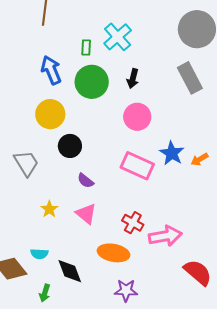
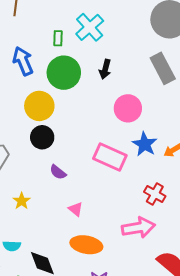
yellow circle: (50, 114) -> (39, 106), moved
pink circle: (137, 117) -> (128, 108), moved
pink triangle: (86, 214) -> (76, 209), moved, size x0.7
red cross: (133, 223) -> (155, 194), moved

